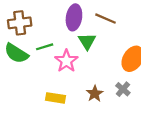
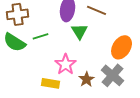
pink star: (66, 61) -> (66, 64), moved
gray cross: (123, 89) -> (113, 75), size x1.6

